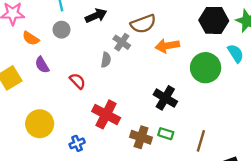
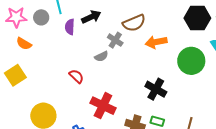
gray circle: (62, 30) -> (41, 17), moved
orange semicircle: (31, 38) -> (24, 44), moved
gray semicircle: (106, 60) -> (101, 56), turned 56
purple semicircle: (42, 65) -> (70, 27), moved, turned 35

